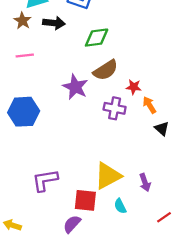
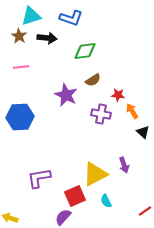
brown semicircle: (106, 70) -> (93, 80), size x0.7
purple arrow: (145, 182) -> (124, 165), moved
red square: (85, 200) -> (75, 196), turned -30

